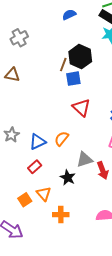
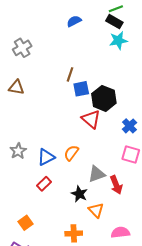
black hexagon: (80, 57) -> (104, 98), moved
orange triangle: (44, 194) -> (96, 210), moved
orange square: (25, 200) -> (26, 223), moved

